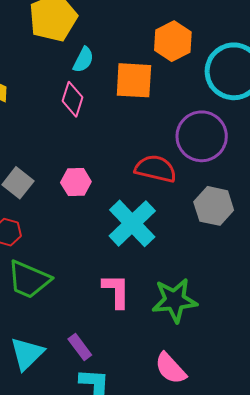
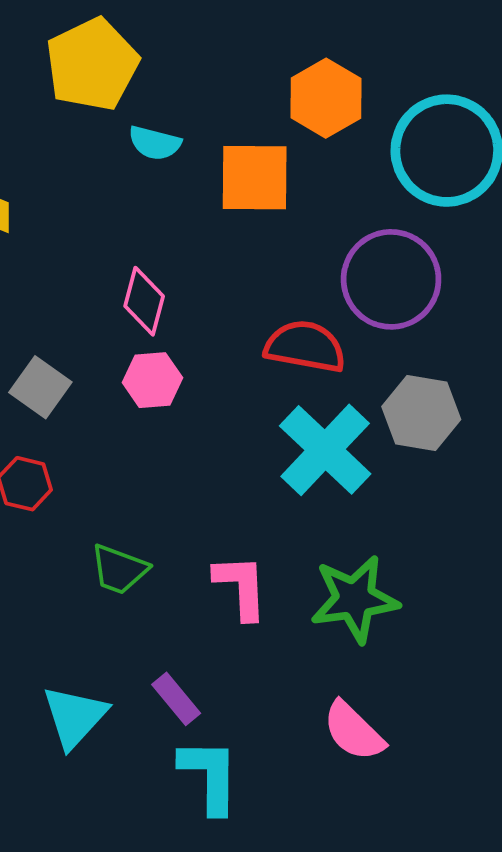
cyan semicircle: (83, 60) -> (155, 143), turned 80
pink diamond: (72, 99) -> (144, 301), moved
cyan cross: (132, 223) -> (325, 450), moved
green trapezoid: (29, 280) -> (119, 569), moved, size x0.7

